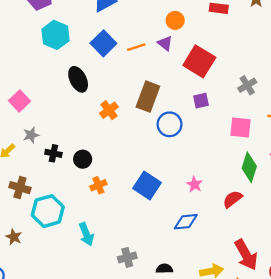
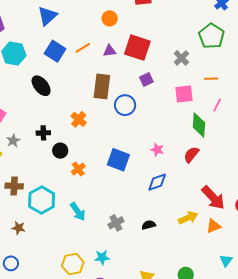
purple triangle: (165, 43) -> (110, 51), moved, turned -32
orange cross: (109, 110) -> (79, 119), moved
black cross: (53, 153) -> (43, 133), moved

